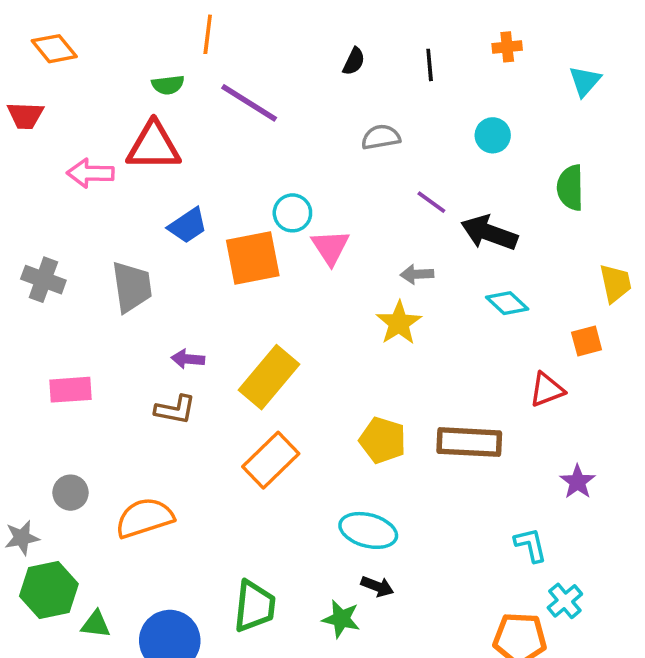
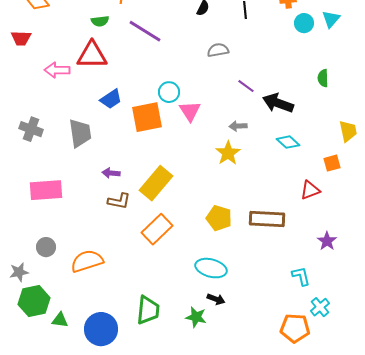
cyan circle: (493, 135) -> (304, 23), moved
green semicircle: (570, 188) -> (323, 78), size x0.7
pink rectangle: (71, 390) -> (46, 190), size x1.4
brown L-shape: (175, 410) -> (119, 201), moved

